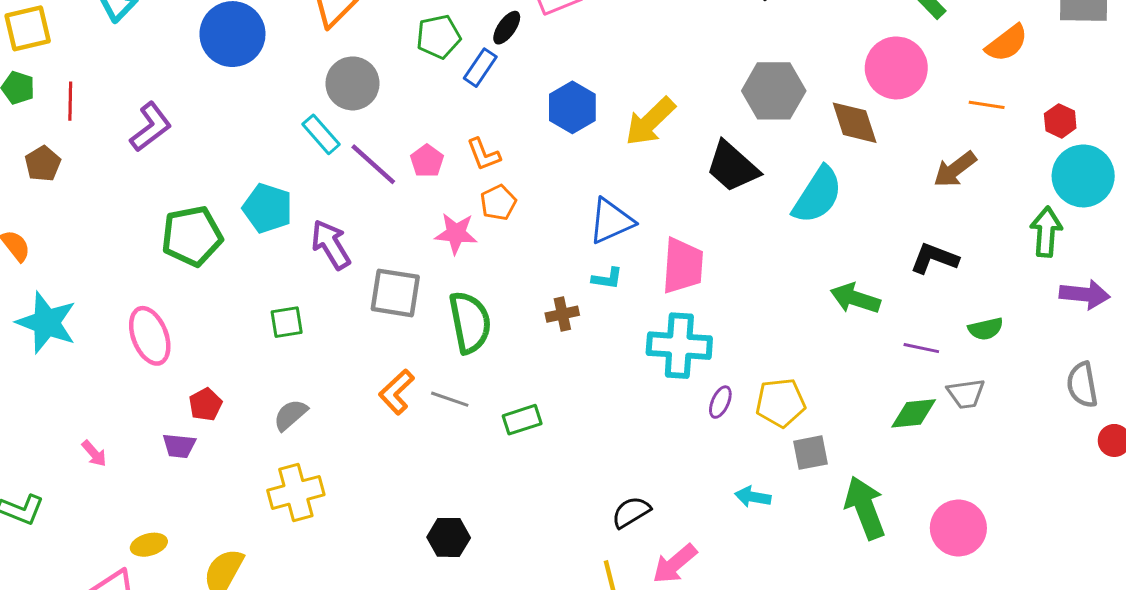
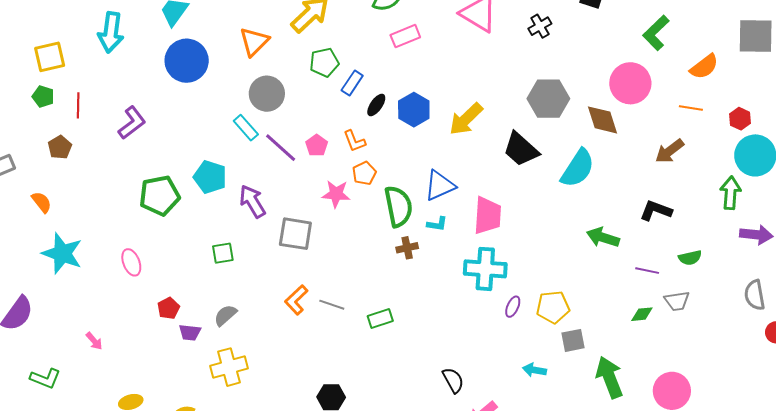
black ellipse: (507, 28) -> (376, 105), moved
green semicircle: (470, 322) -> (398, 206), moved
pink ellipse: (150, 336) -> (131, 262), size x0.7
green diamond: (914, 413) -> (642, 314), size x0.7
purple trapezoid: (179, 446) -> (190, 332), moved
black semicircle: (631, 512) -> (453, 380), turned 92

